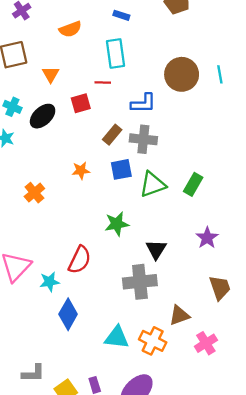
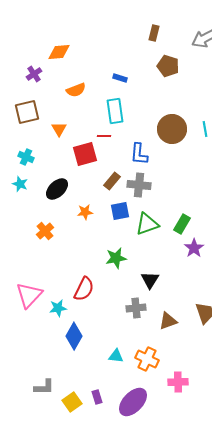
red square: (81, 103) -> (85, 154), size x1.4
blue L-shape: (143, 103) -> (139, 154), turned 95
black ellipse: (43, 116) -> (57, 189), moved
purple star: (207, 238) -> (194, 248), moved
gray cross: (140, 282) -> (136, 308), size x0.7
brown triangle: (179, 315) -> (168, 321), moved
cyan triangle: (117, 337) -> (116, 356), size x0.7
pink cross: (206, 343) -> (178, 382), moved, turned 30

